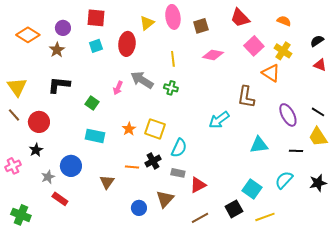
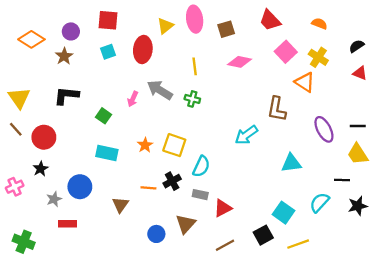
black line: (318, 112) -> (358, 126), turned -32
black line: (296, 151) -> (342, 180), moved
red rectangle: (60, 199) -> (67, 224), turned -35

